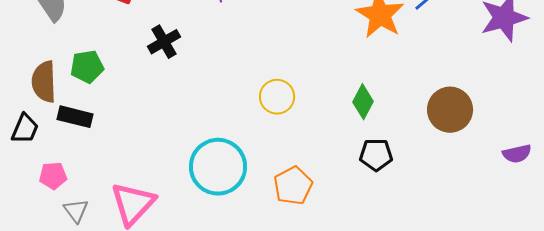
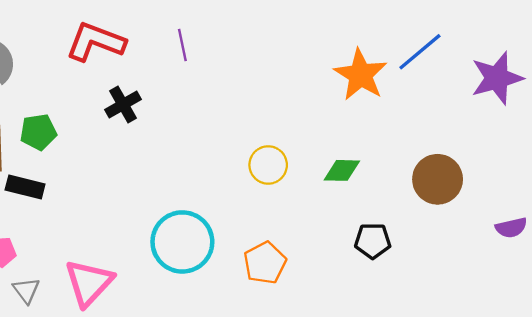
yellow circle: (277, 97) -> (268, 165), moved
green diamond: (363, 102) -> (342, 170), turned 64
black pentagon: (376, 155) -> (373, 241), moved

